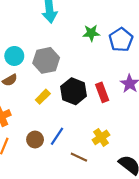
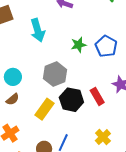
gray hexagon: (46, 60) -> (55, 74), moved
yellow rectangle: (43, 97) -> (45, 109), size x1.5

